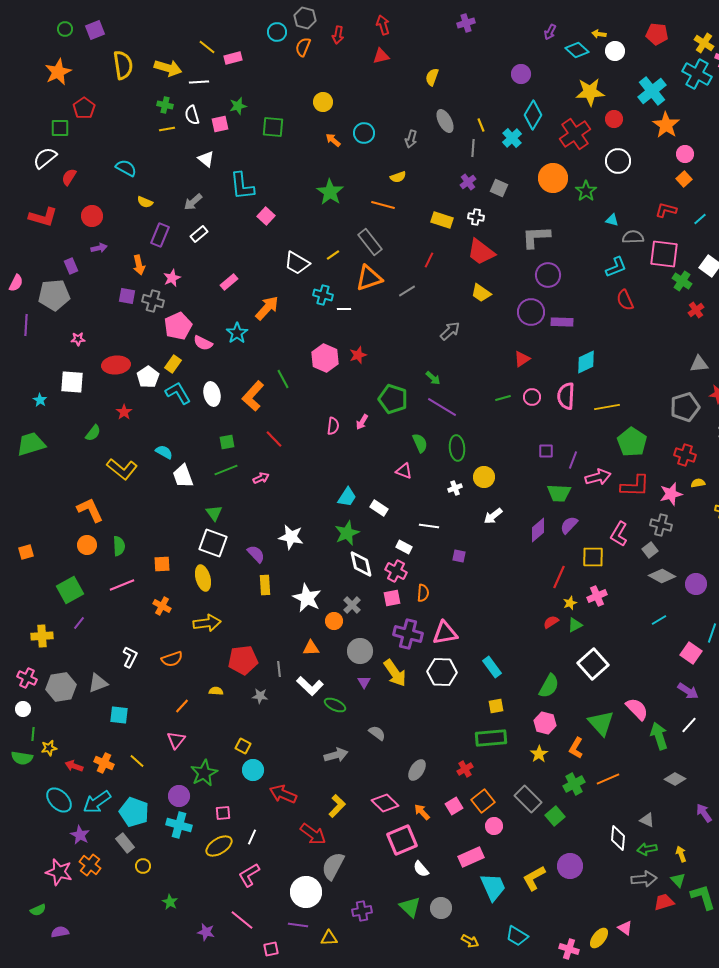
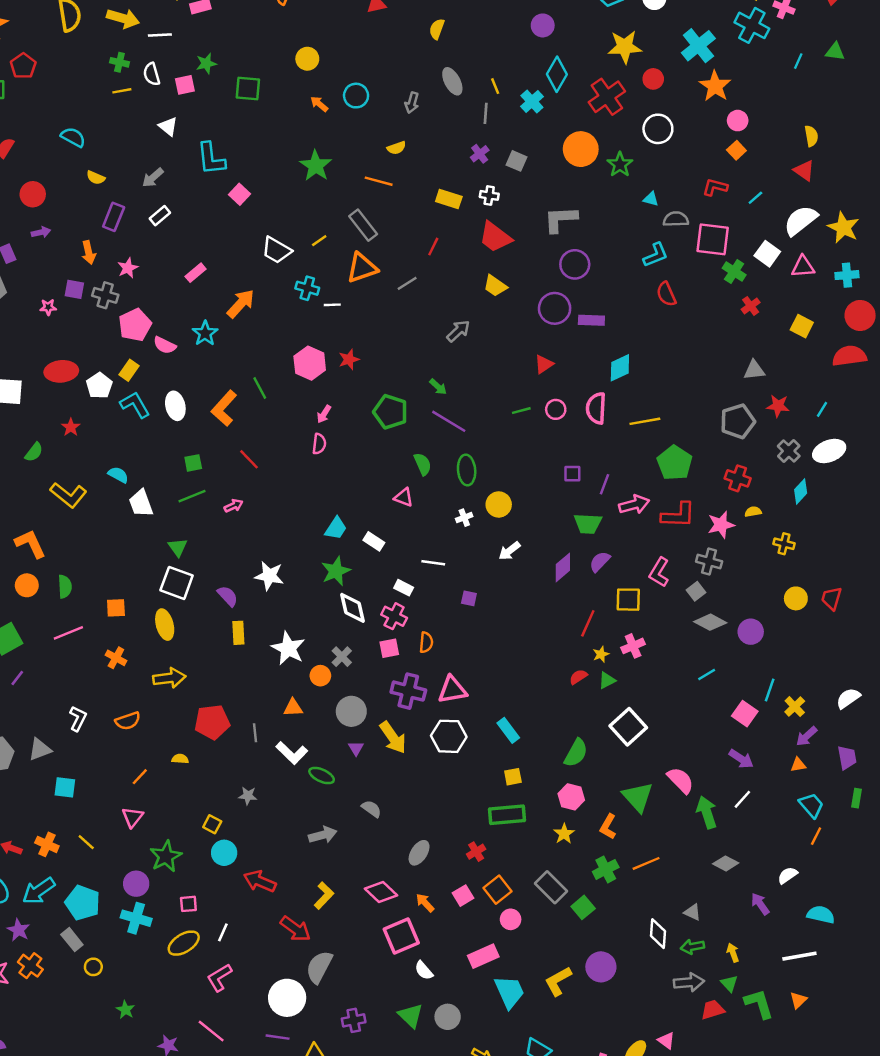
pink star: (78, 339) -> (48, 307), moved
pink arrow: (362, 422) -> (324, 414), moved
gray star: (260, 696) -> (248, 796), moved

